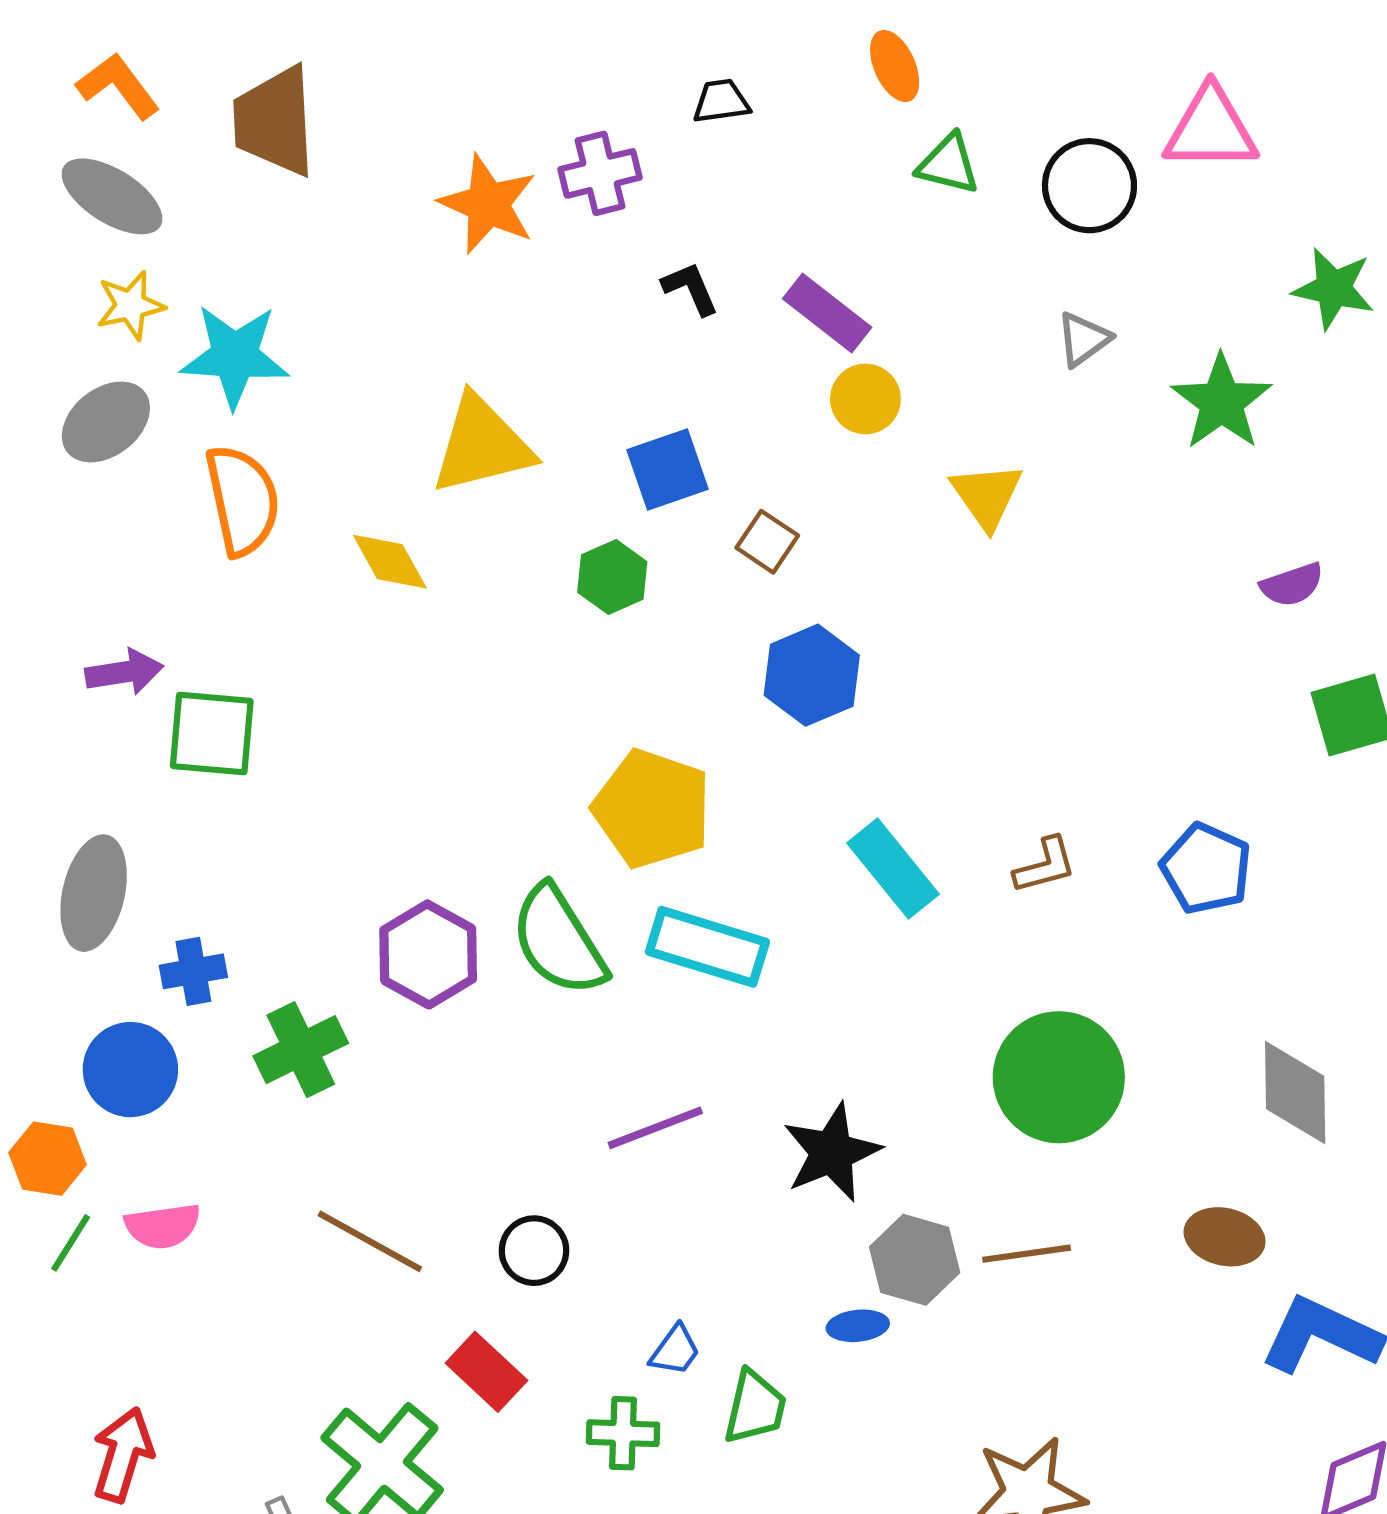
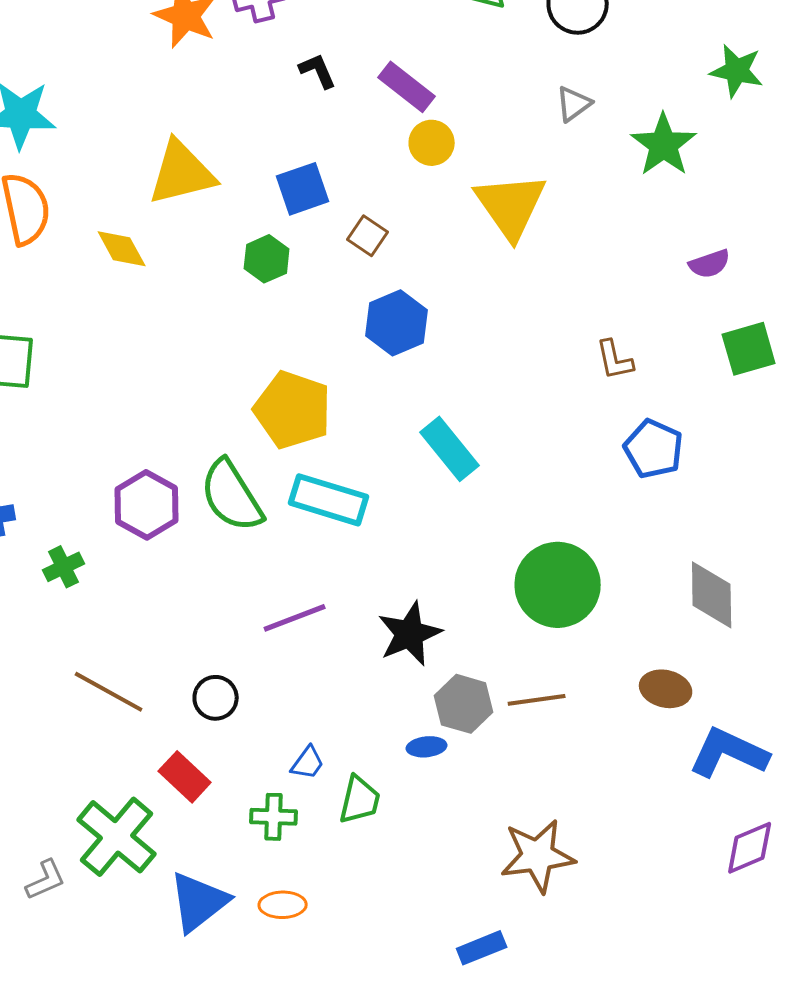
yellow triangle: (987, 496) -> (511, 206), size x1.5
brown L-shape: (1045, 865) -> (615, 360), moved, turned 93
green cross: (301, 1050) -> (64, 567), size x0.7

